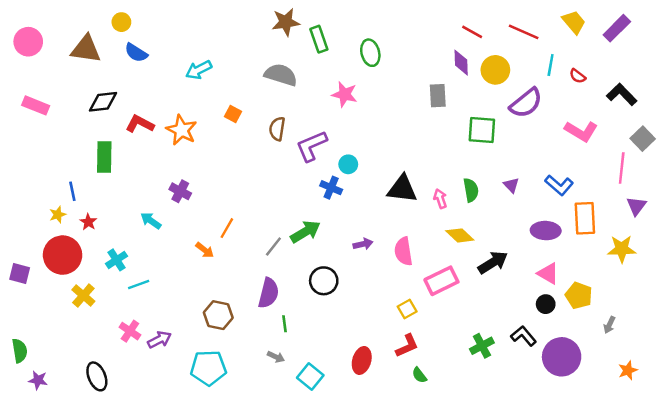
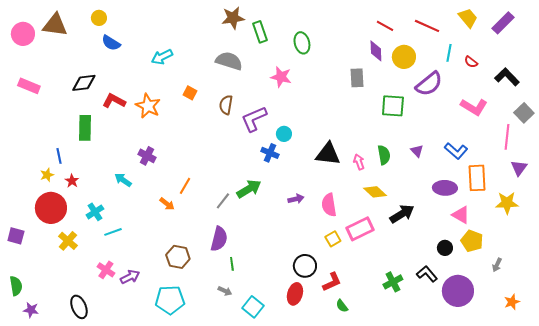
brown triangle: (86, 49) -> (55, 25), moved
purple square: (20, 273) -> (16, 236), moved
pink triangle: (548, 273) -> (461, 215), moved
black circle: (324, 281) -> (305, 266), moved
yellow square: (407, 309) -> (333, 239), moved

